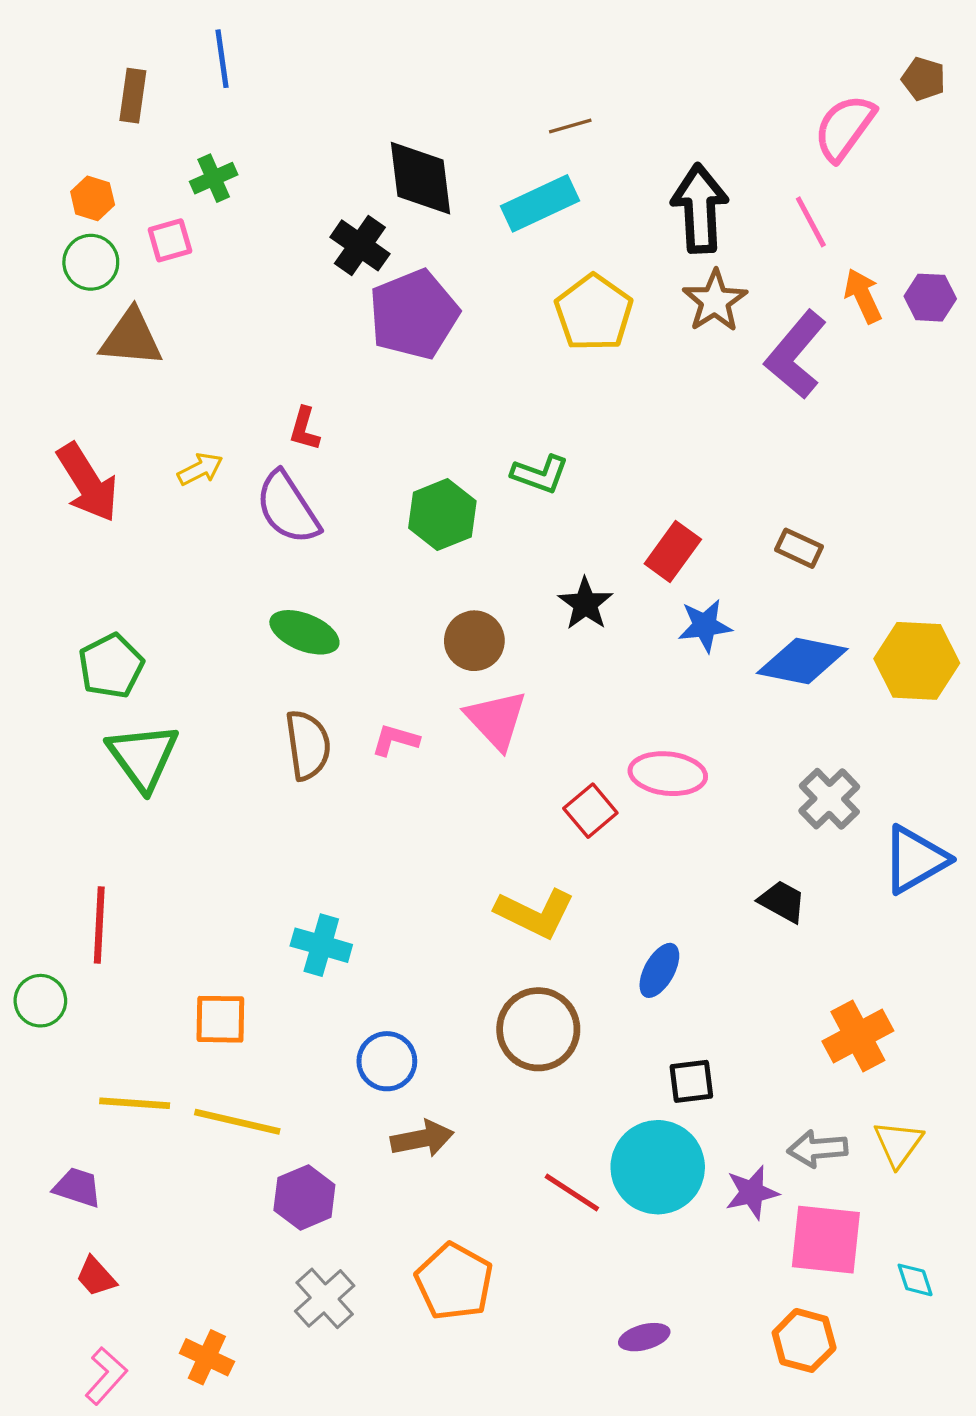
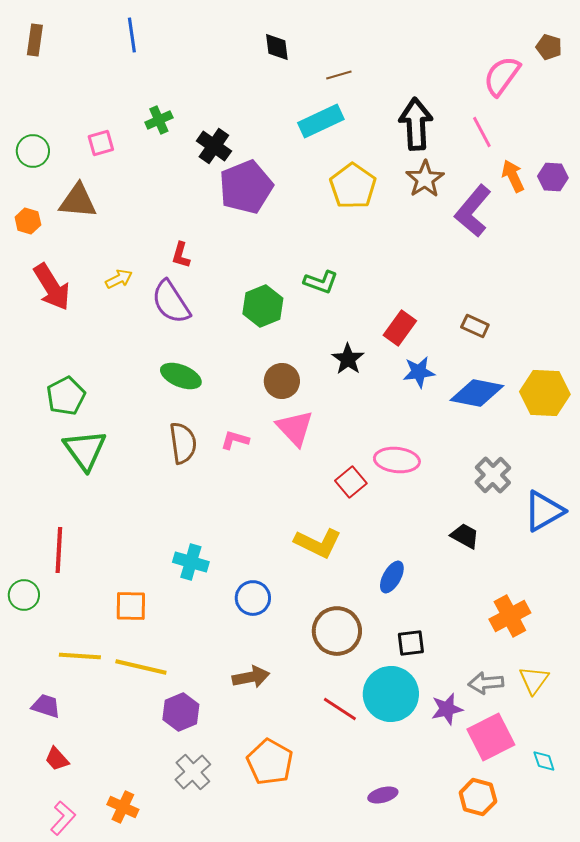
brown rectangle: (133, 96) -> (35, 40), moved
green cross: (214, 178) -> (159, 120), moved
black diamond: (421, 178) -> (277, 47), moved, size x0.6
orange hexagon: (93, 198) -> (28, 221), moved
green circle: (91, 262) -> (33, 151), moved
brown circle: (538, 1029) -> (337, 631), moved
blue circle: (387, 1061) -> (253, 598), moved
pink square: (826, 1240) -> (491, 737), turned -33

